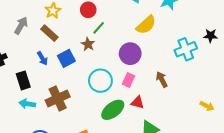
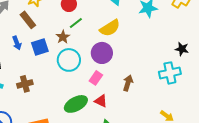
yellow semicircle: (146, 25) -> (110, 28), moved
cyan cross: (186, 49) -> (170, 73), moved
brown arrow: (162, 79) -> (128, 83), turned 35
cyan circle: (100, 81) -> (69, 60), moved
brown cross: (58, 98) -> (25, 84), size x0.7

